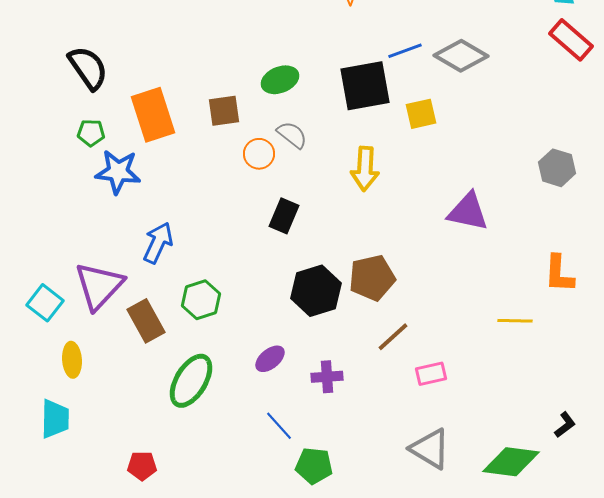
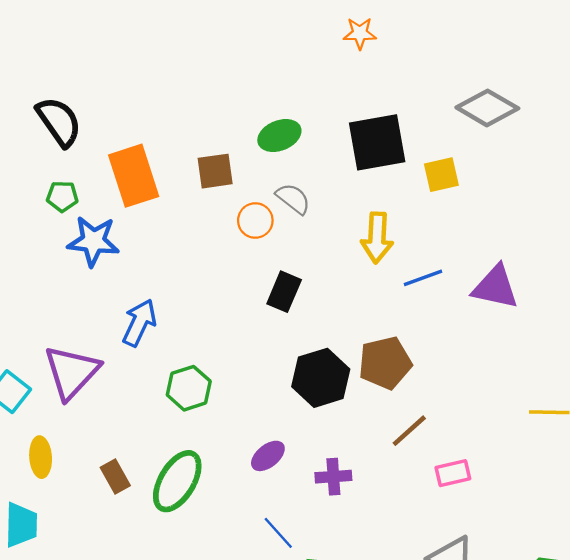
blue line: (405, 51) -> (423, 278), moved
brown rectangle: (146, 321) -> (115, 477), moved, size x0.7

